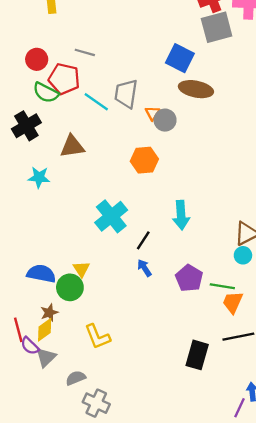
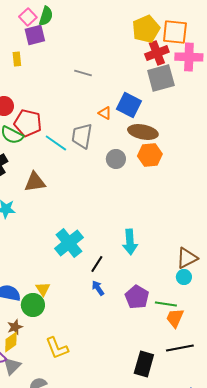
gray line: (85, 52) -> (83, 73), moved
orange triangle: (152, 113) -> (105, 113), moved, turned -32
orange hexagon: (144, 160) -> (150, 155), moved

